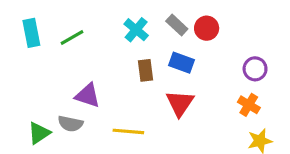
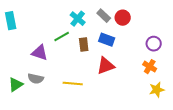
green line: (72, 38) -> (62, 37), moved
purple triangle: (88, 95) -> (40, 53), moved
red triangle: (180, 103) -> (106, 66), turned 36

